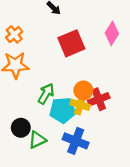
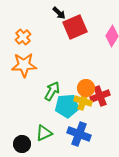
red square: (71, 43) -> (75, 27), moved
black circle: (21, 128) -> (22, 144), moved

